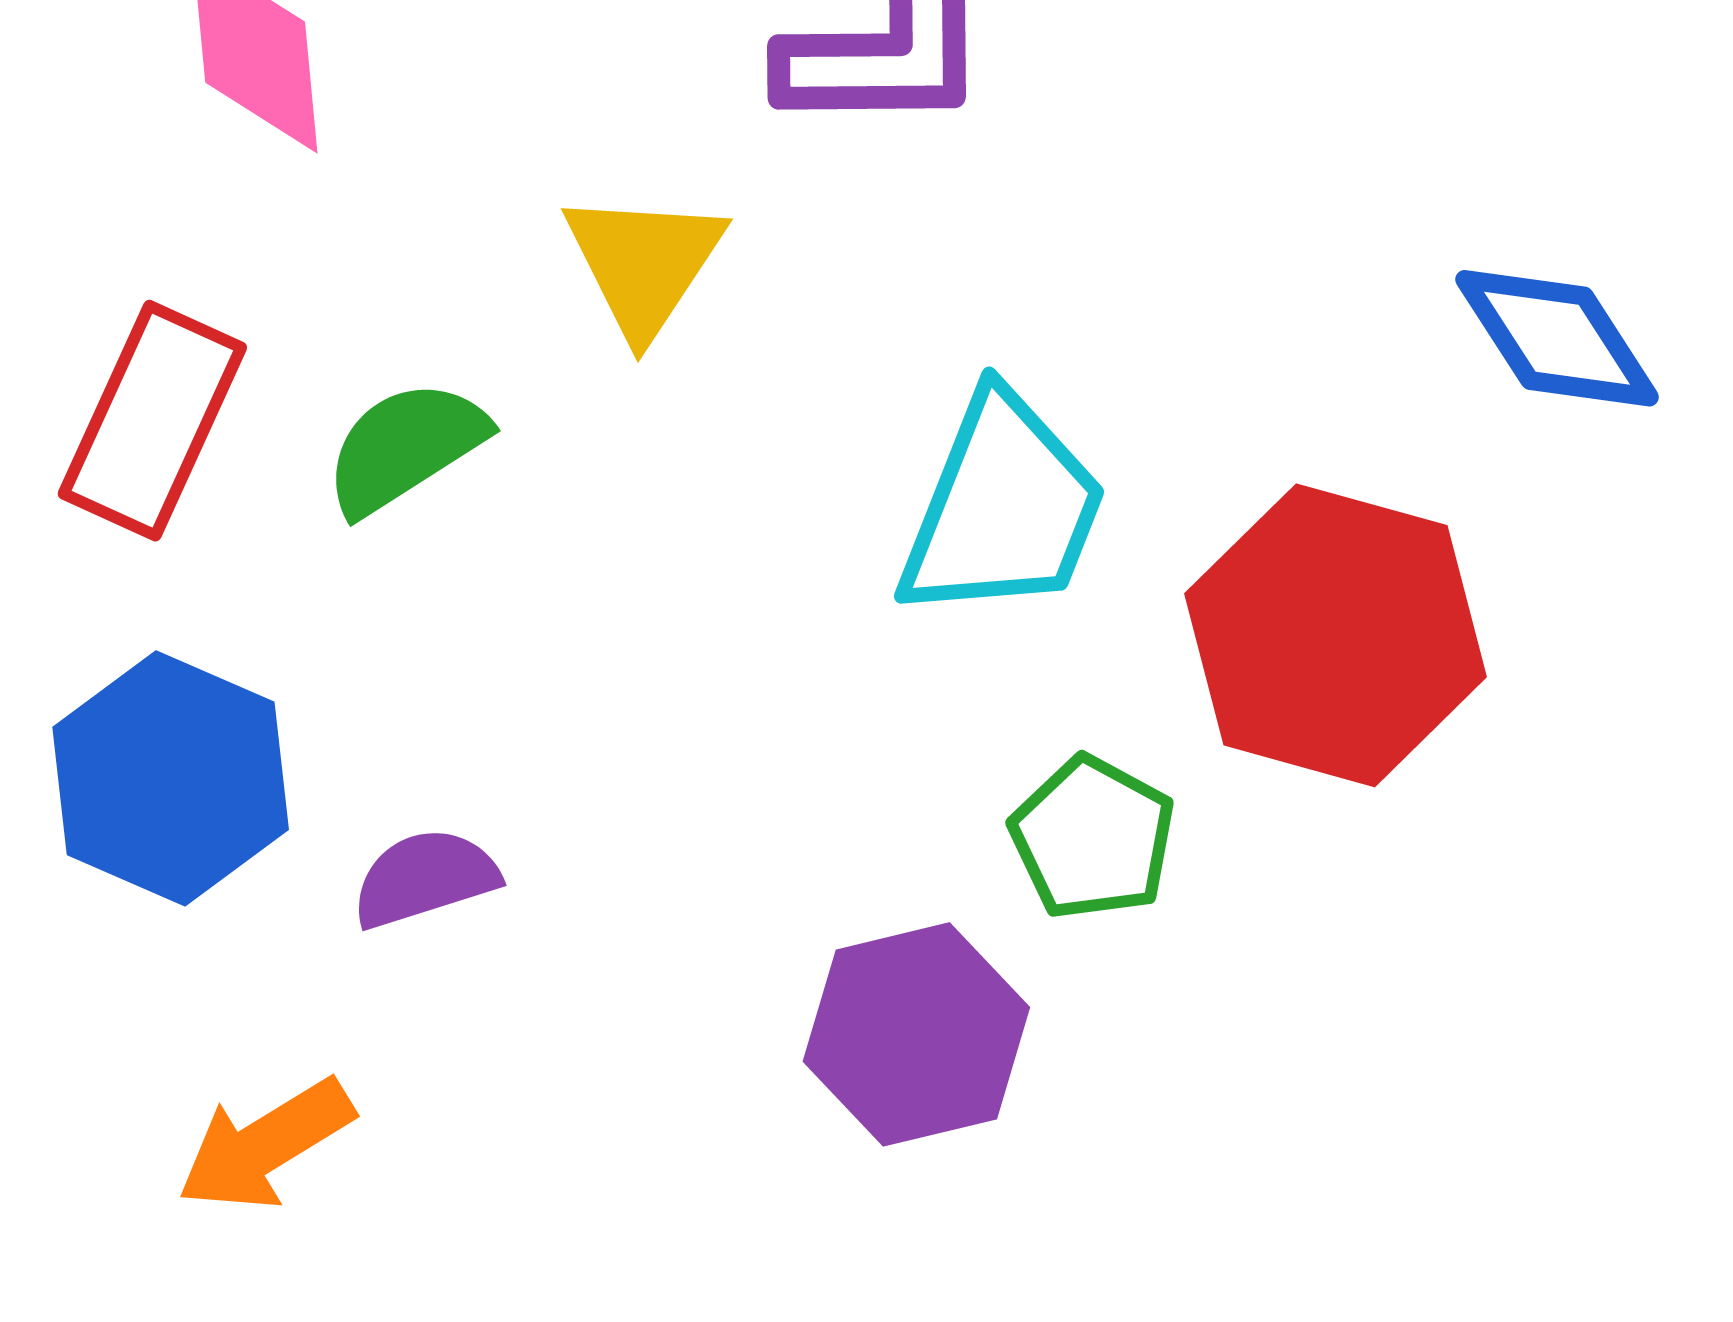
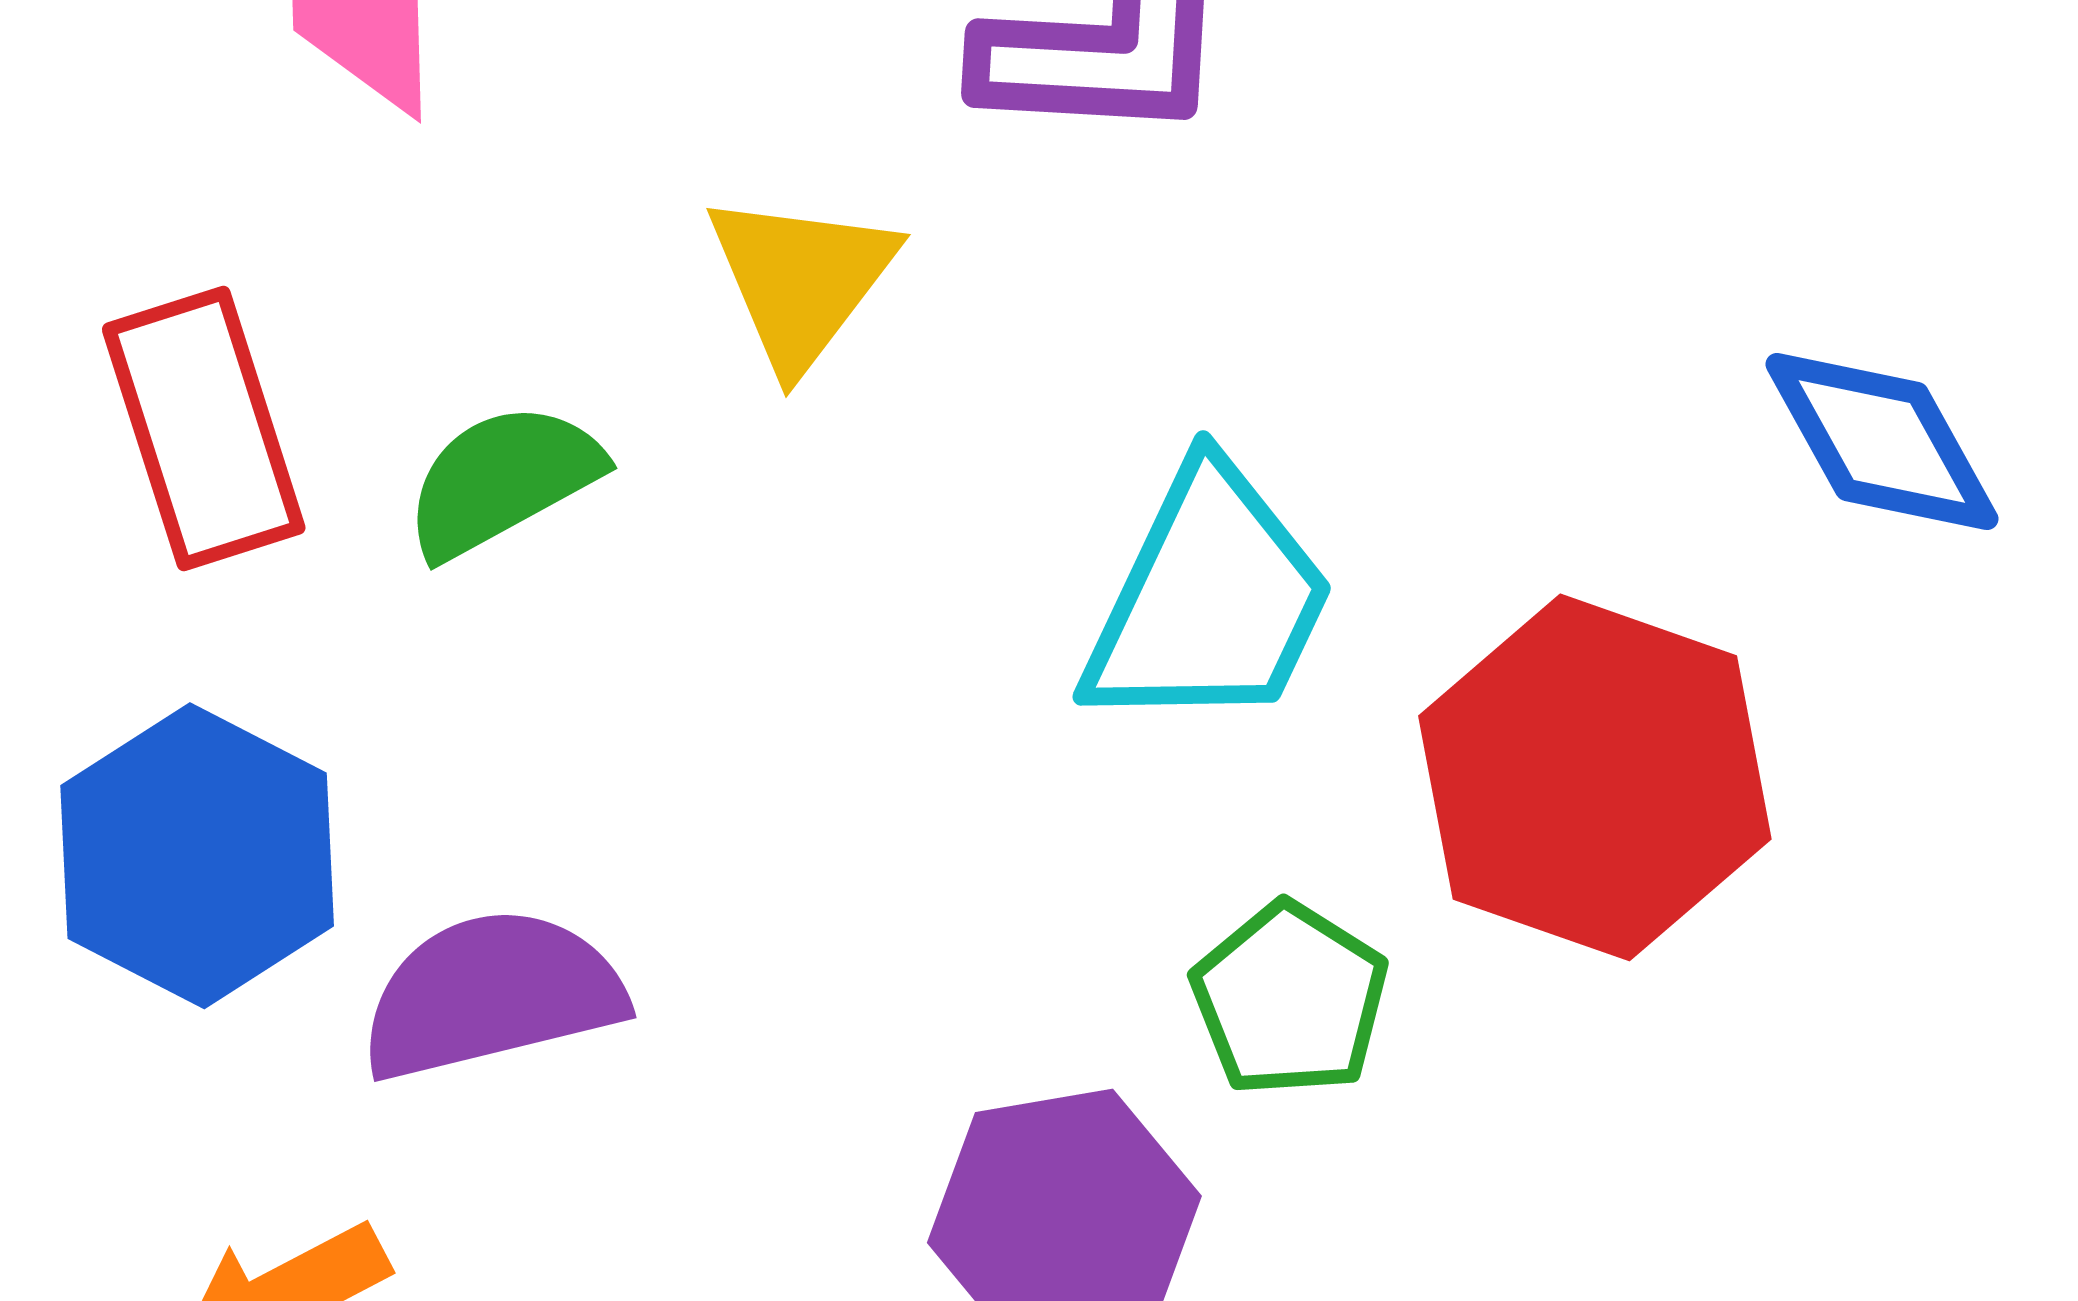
red rectangle: (152, 421) -> (204, 429), turned -46
purple semicircle: (425, 878) -> (492, 995), size x1.5

